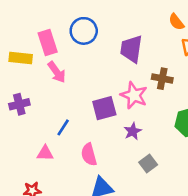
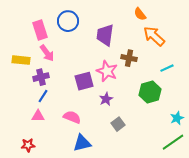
yellow rectangle: (21, 58) -> (21, 60), moved
purple cross: (19, 104) -> (41, 77), moved
blue line: (63, 127) -> (43, 96), moved
pink semicircle: (89, 154) -> (72, 117), turned 126

